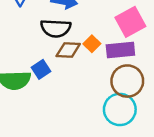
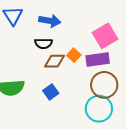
black semicircle: (56, 28) -> (43, 43), size x0.7
blue square: (41, 69) -> (51, 92), moved

